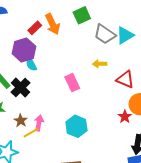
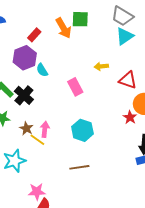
green square: (82, 15) -> (80, 19), turned 30
orange arrow: (53, 24) -> (63, 28), moved
gray trapezoid: (105, 34) -> (122, 16), moved
cyan semicircle: (31, 64) -> (42, 70), moved
yellow line: (31, 133) -> (37, 140), turned 70

